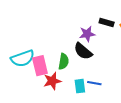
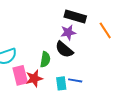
black rectangle: (107, 23) -> (75, 16), moved, size x1.5
pink rectangle: (40, 66) -> (20, 75), moved

